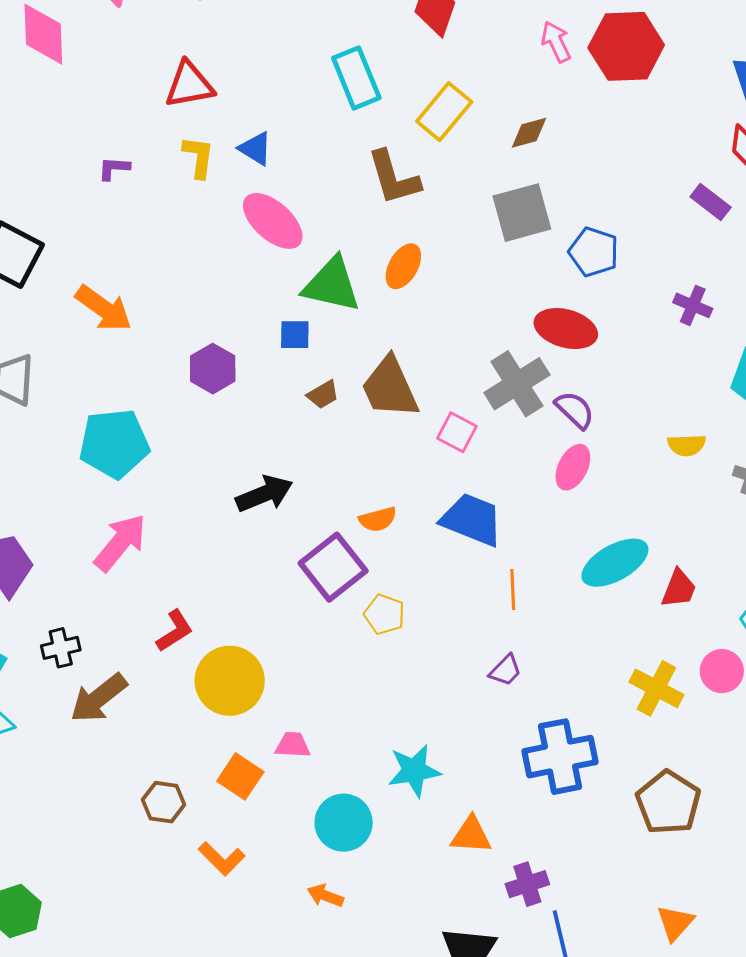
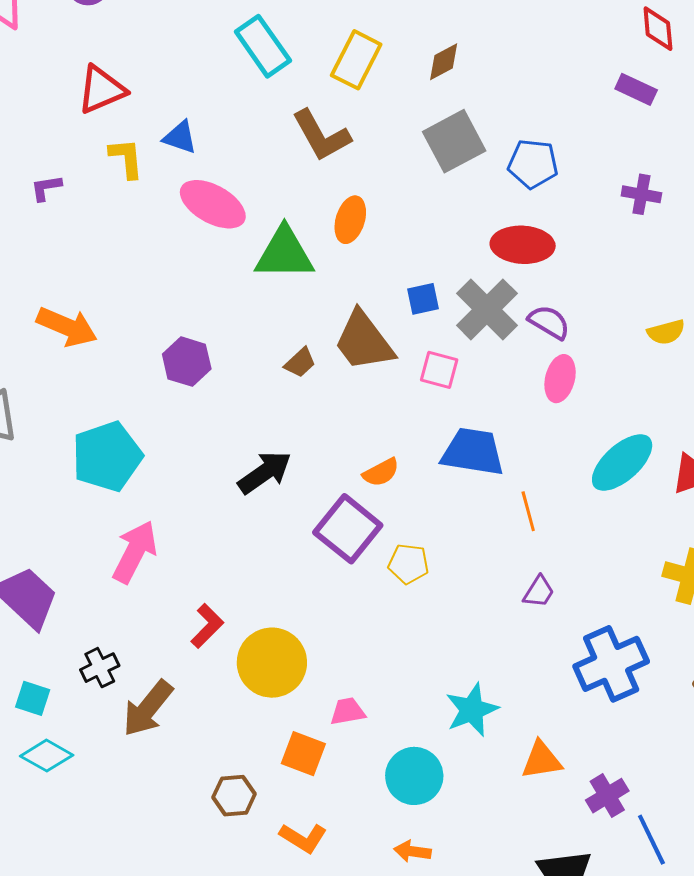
blue square: (295, 335) -> (423, 299), moved

